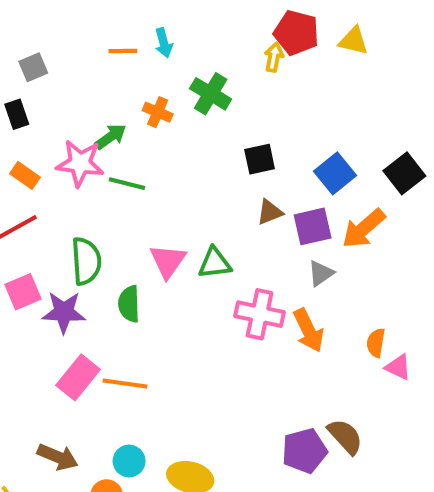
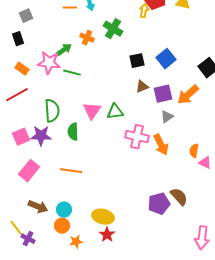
blue square: (335, 173) -> (166, 59), moved
pink square: (23, 292) -> (21, 137), moved
pink rectangle: (78, 377) -> (29, 171), moved
cyan circle: (129, 461) -> (64, 210), moved

